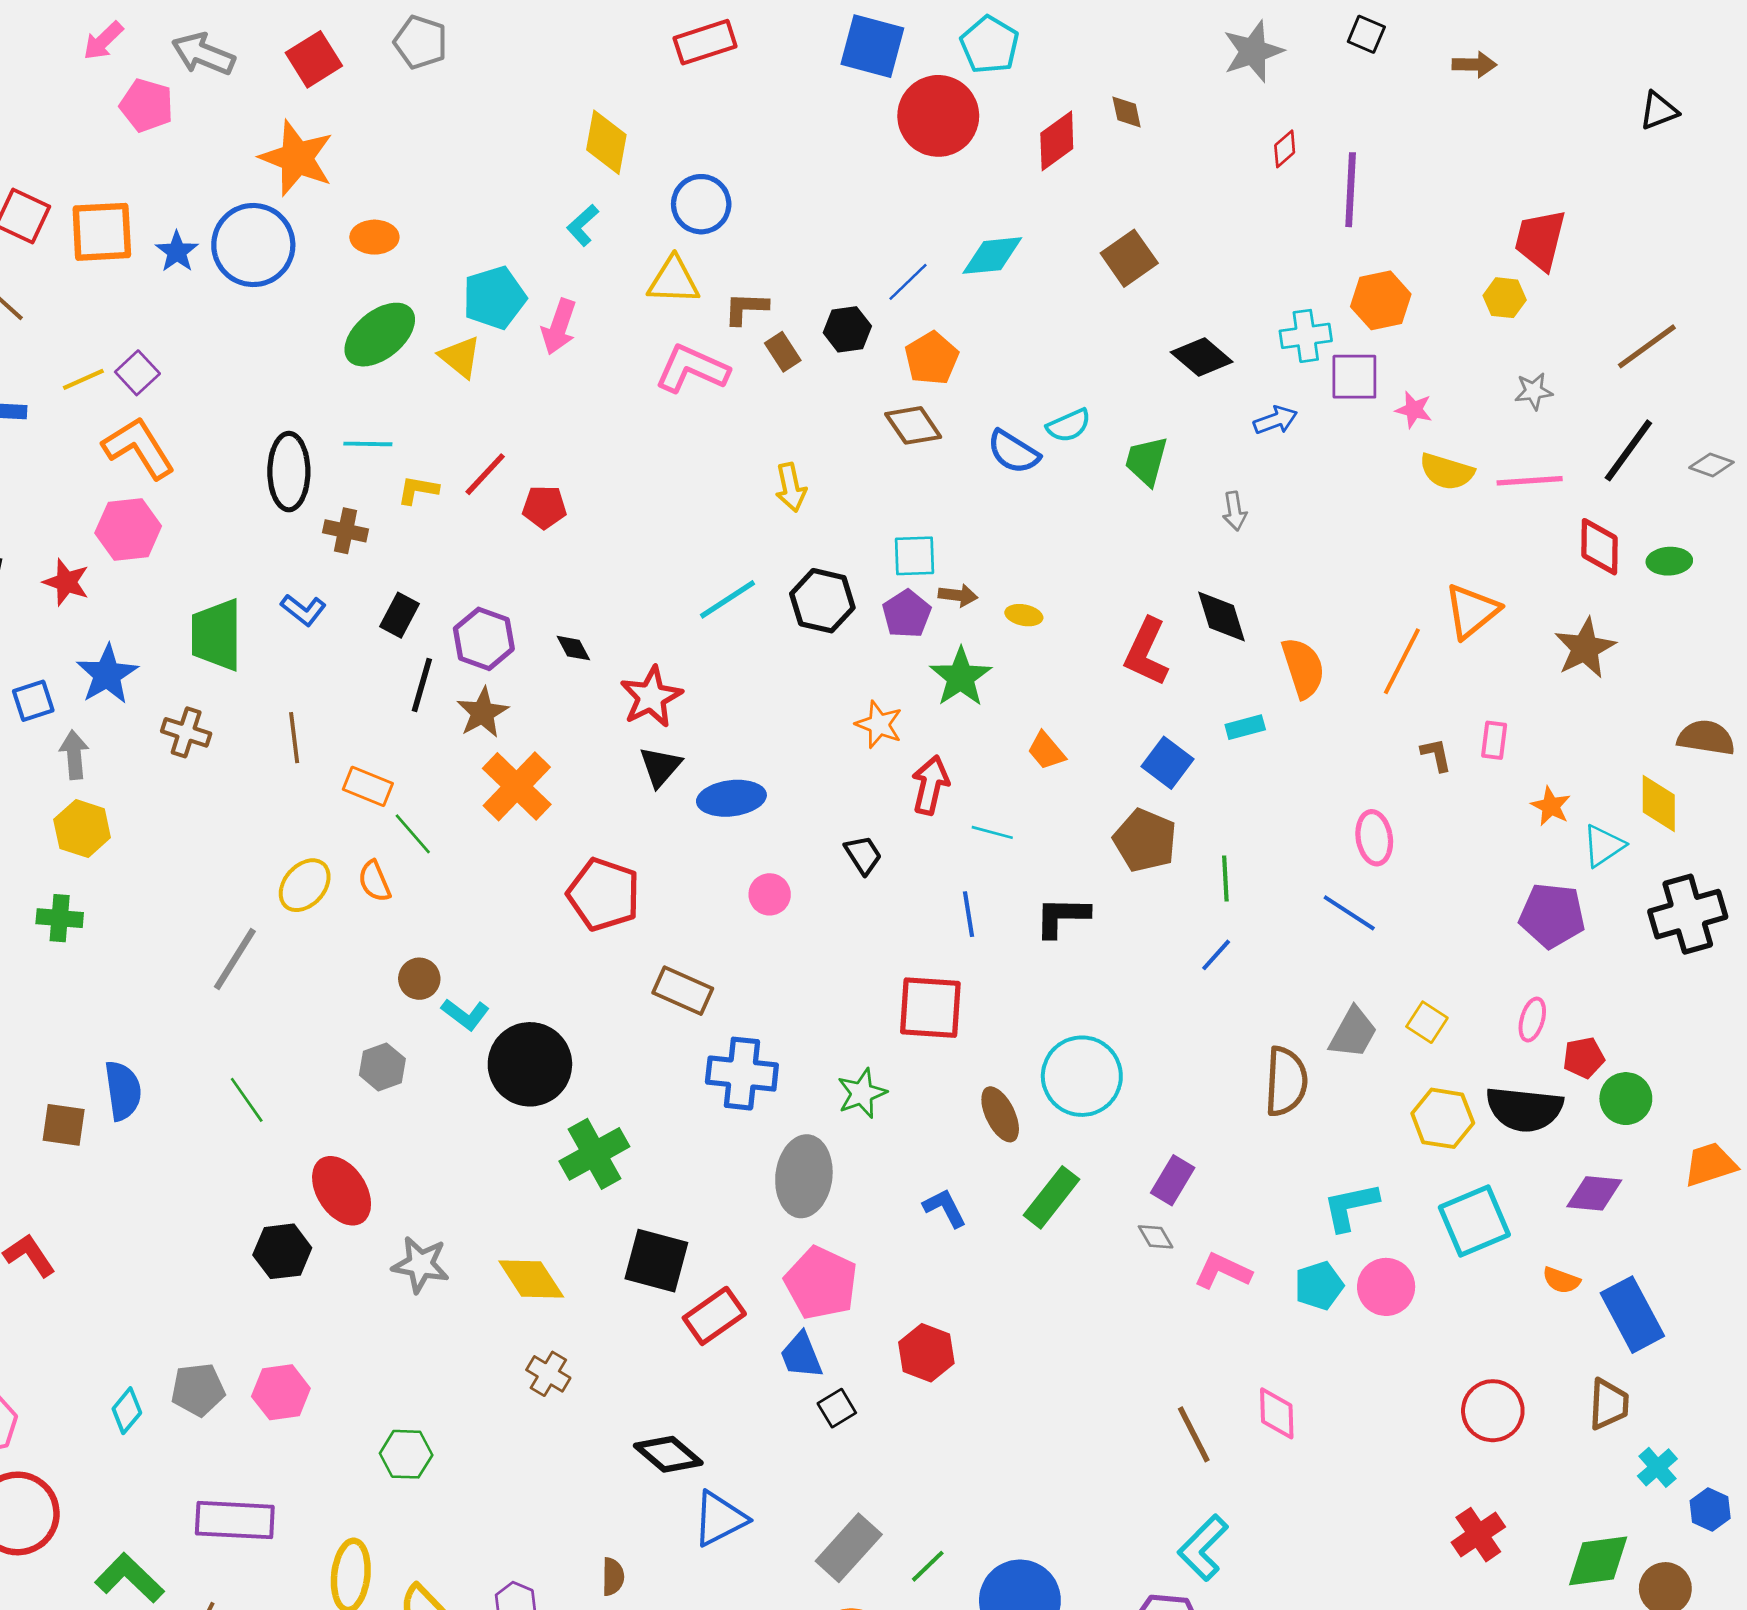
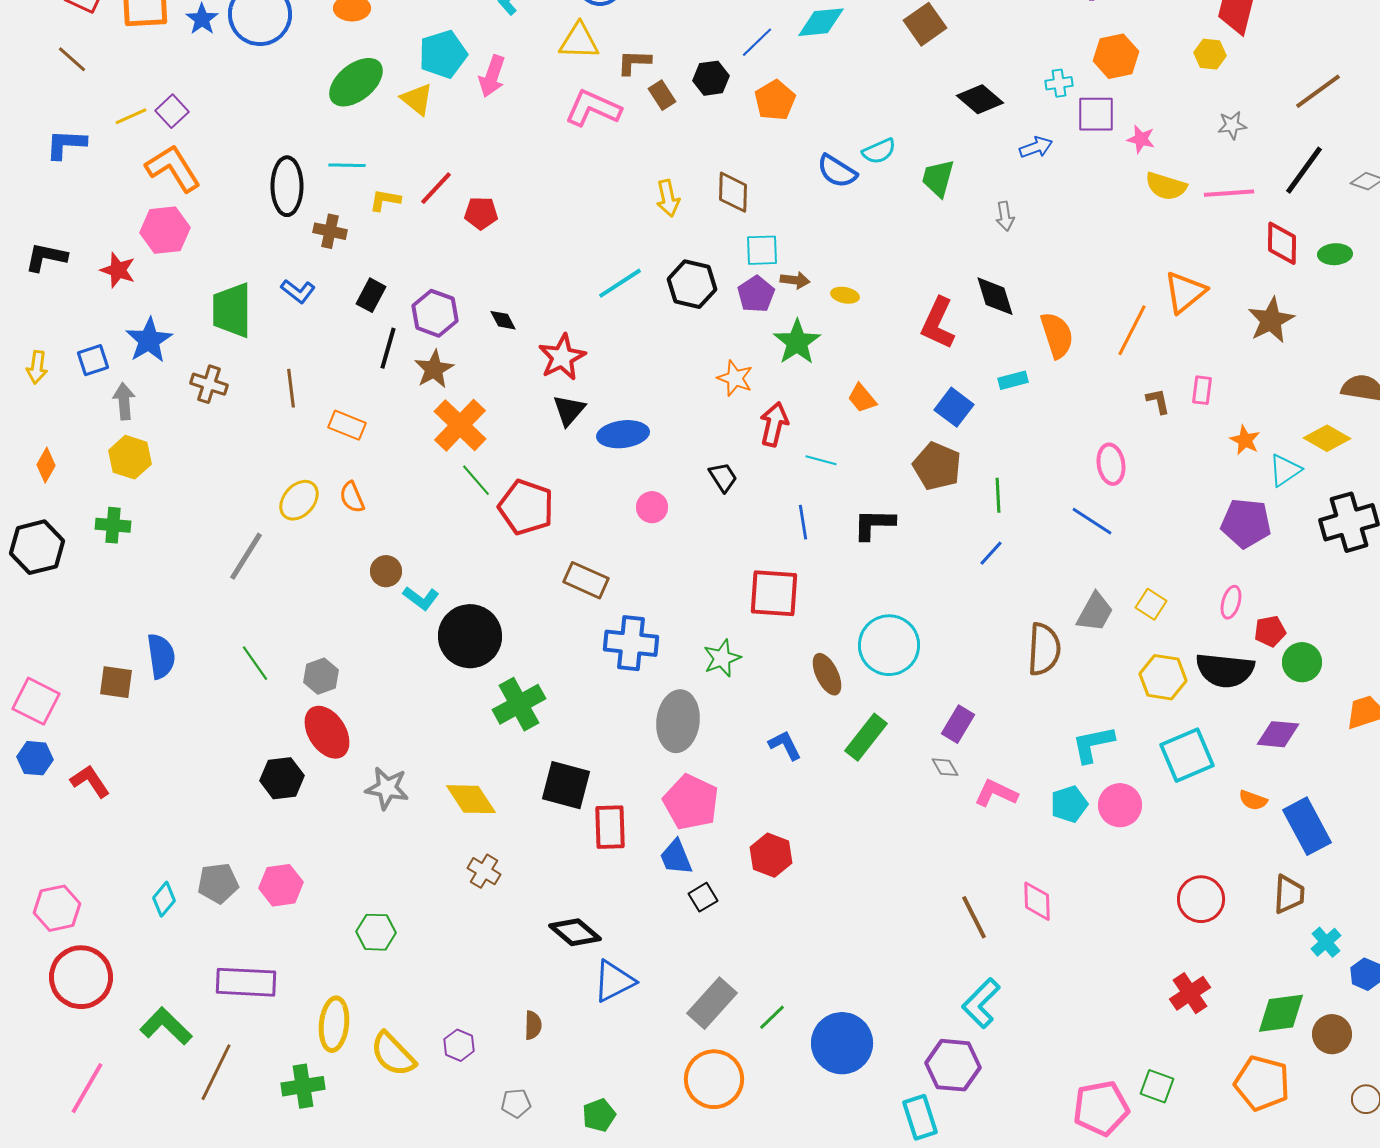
cyan cross: (1306, 336) -> (1059, 83), size x0.7
brown diamond: (913, 425) -> (733, 192), moved, turned 36
yellow diamond: (1659, 803) -> (1327, 438), turned -60
green line: (413, 834) -> (476, 480), moved
gray hexagon: (382, 1067) -> (321, 676), moved
red rectangle: (714, 1316) -> (610, 827), turned -57

